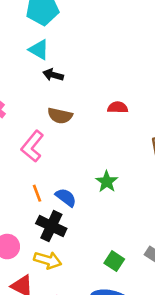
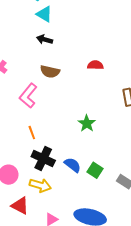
cyan triangle: (39, 50) -> (44, 14), moved
blue semicircle: (66, 197) -> (73, 165), moved
green square: (114, 261) -> (95, 170), moved

